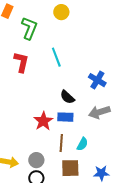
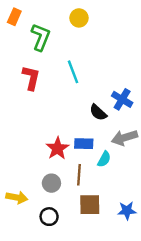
black semicircle: (67, 97) -> (98, 112), moved
cyan semicircle: (82, 144) -> (104, 159), moved
gray circle: (36, 160) -> (51, 183), moved

